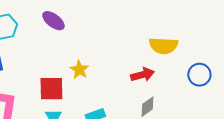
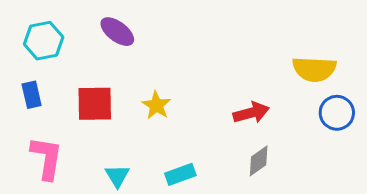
yellow semicircle: (163, 46) -> (314, 69), moved
red square: (51, 89) -> (95, 104), moved

